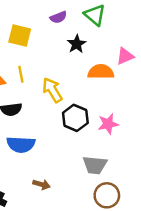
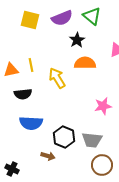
purple semicircle: (58, 17) -> (62, 18), size x1.5
yellow square: (20, 35) -> (30, 20), moved
orange semicircle: (101, 72) -> (85, 63), moved
black hexagon: (75, 118) -> (64, 137), moved

